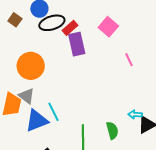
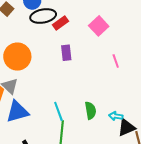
purple rectangle: (77, 44) -> (66, 53), moved, size x0.7
cyan line: (53, 112) -> (58, 111), moved
green semicircle: (112, 130) -> (90, 111), moved

